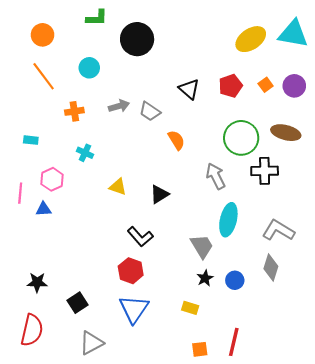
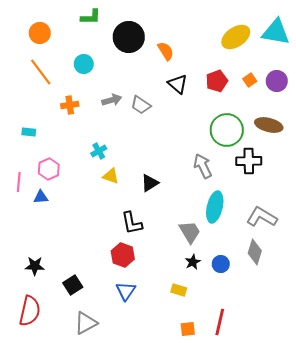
orange semicircle: (176, 140) -> (166, 51), moved
cyan cross: (85, 153) -> (99, 151), moved, turned 35
black L-shape: (140, 237) -> (132, 223), turned 30
blue triangle: (134, 309) -> (126, 291), size x0.7

